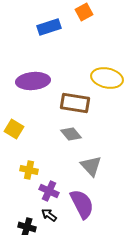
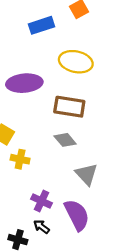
yellow ellipse: (107, 78) -> (76, 62), moved
yellow cross: (29, 170) -> (20, 159), moved

